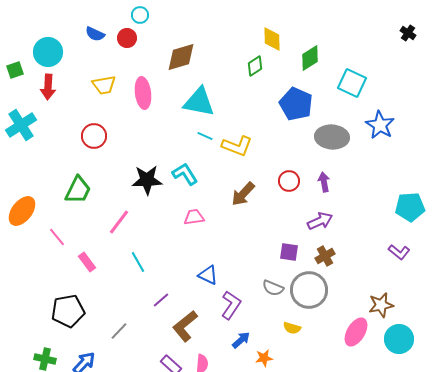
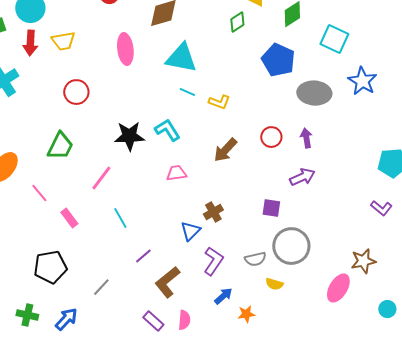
yellow trapezoid: (104, 85) -> (63, 41), moved
yellow L-shape: (237, 146) -> (219, 102), size x0.7
brown cross: (325, 256) -> (213, 212), moved
blue triangle: (208, 275) -> (190, 231), turned 50
gray semicircle: (273, 288) -> (255, 259), moved, turned -35
cyan circle: (399, 339) -> (387, 309), moved, size x0.6

